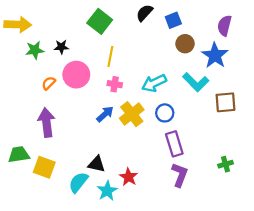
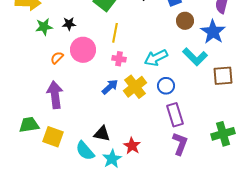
green cross: (226, 164) -> (223, 134), size x1.6
cyan semicircle: (78, 182) -> (85, 151), turned -80

